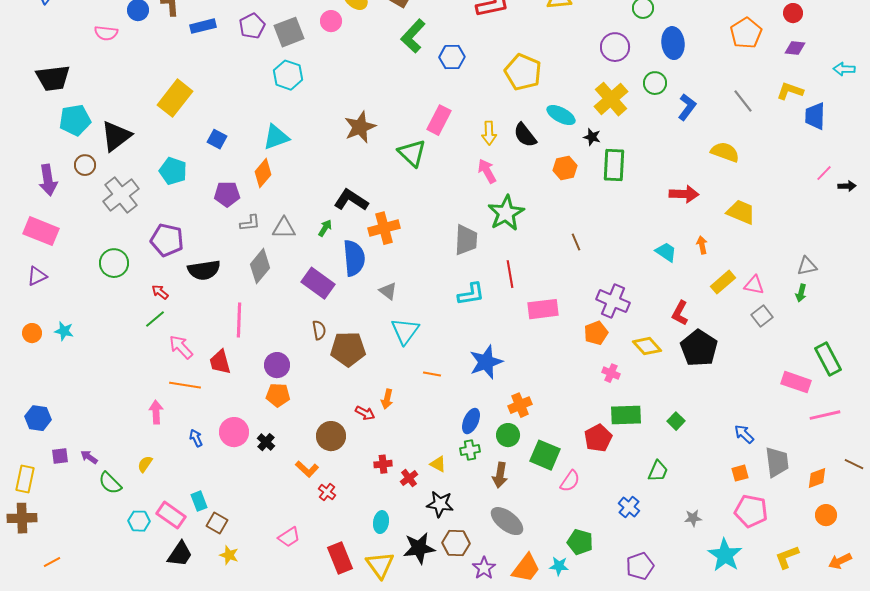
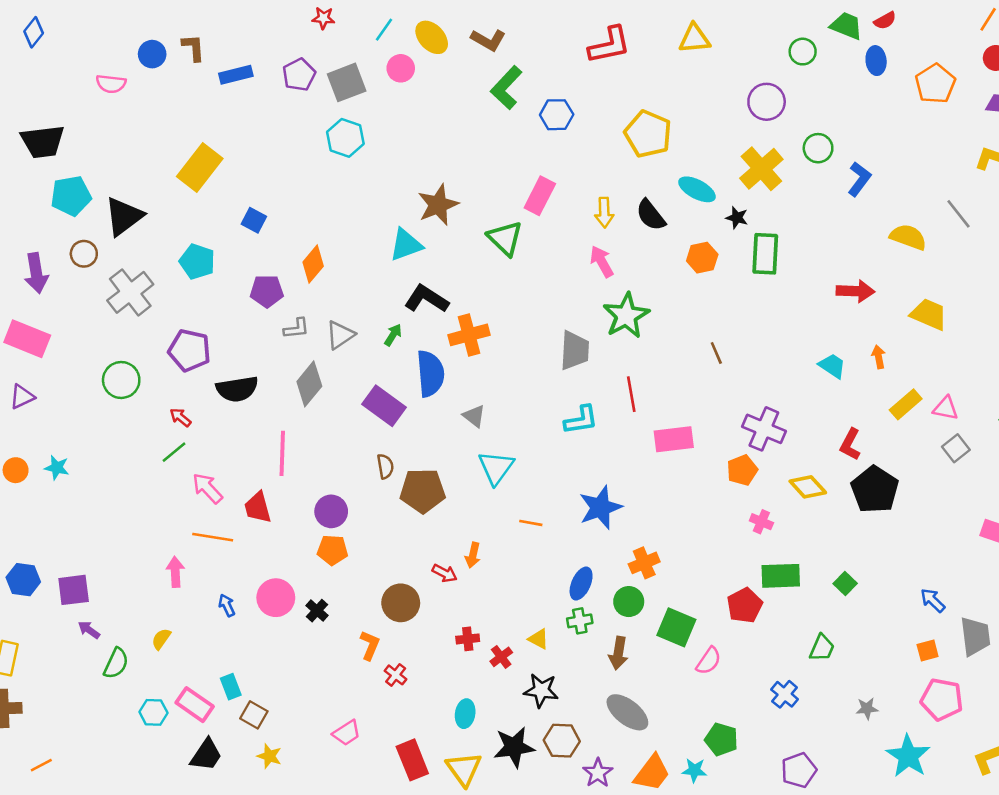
blue ellipse: (673, 43) -> (876, 61), moved, size x0.7
gray line: (743, 101) -> (958, 214), moved
cyan triangle: (276, 137) -> (406, 245), moved
gray triangle: (284, 228) -> (340, 335), turned -35
purple square: (60, 456) -> (74, 590), moved, size x1.5
orange L-shape: (307, 469) -> (370, 645), turned -110
green semicircle: (110, 483) -> (116, 663), turned -110

